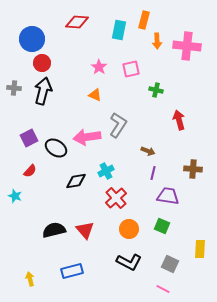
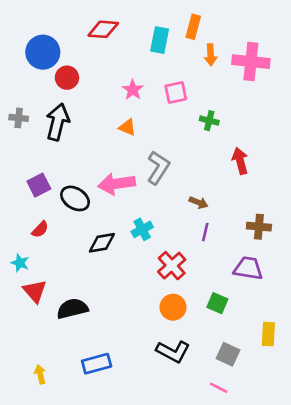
red circle: (42, 63) -> (67, 78), moved
purple trapezoid: (168, 196) -> (248, 268), moved
red cross: (116, 198) -> (172, 266), moved
red triangle: (85, 230) -> (35, 291), moved

